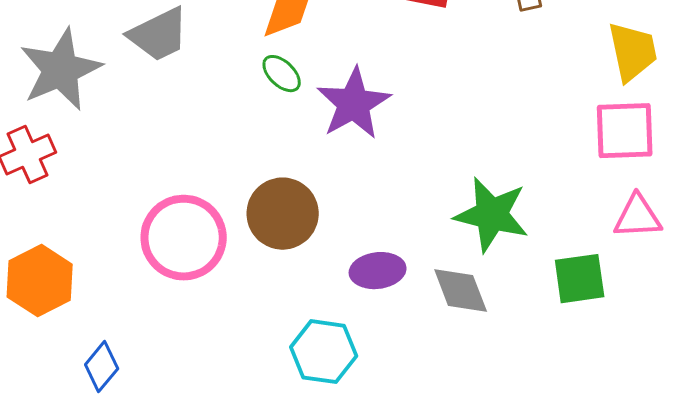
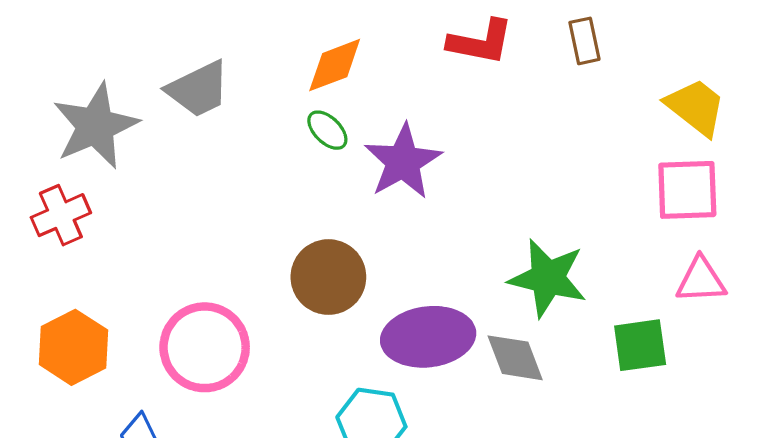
yellow trapezoid: (633, 52) -> (696, 107), turned -40
pink circle: (184, 238) -> (205, 347), moved
purple ellipse: (378, 271) -> (428, 337), size x1.6

